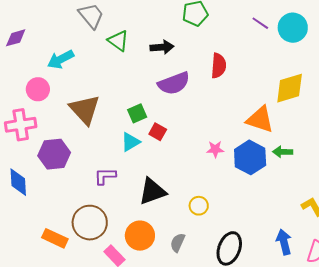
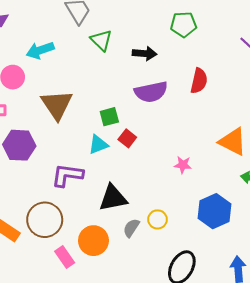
blue hexagon: (250, 157) -> (214, 211), moved
purple L-shape: (105, 176) -> (67, 175), size x1.4
gray semicircle: (178, 243) -> (131, 228), moved

